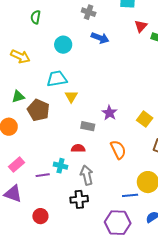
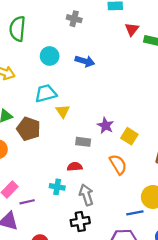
green semicircle: (36, 17) -> (17, 29), size x1.6
blue arrow: (100, 38) -> (85, 61), moved
yellow square: (145, 119) -> (129, 136), moved
purple line: (43, 175) -> (27, 202), moved

